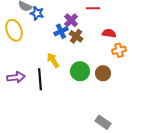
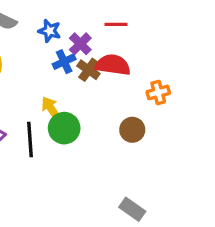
blue star: (37, 13) -> (50, 31), moved
red semicircle: (109, 33) -> (113, 65), moved, size x1.5
green circle: (80, 71) -> (64, 128), moved

